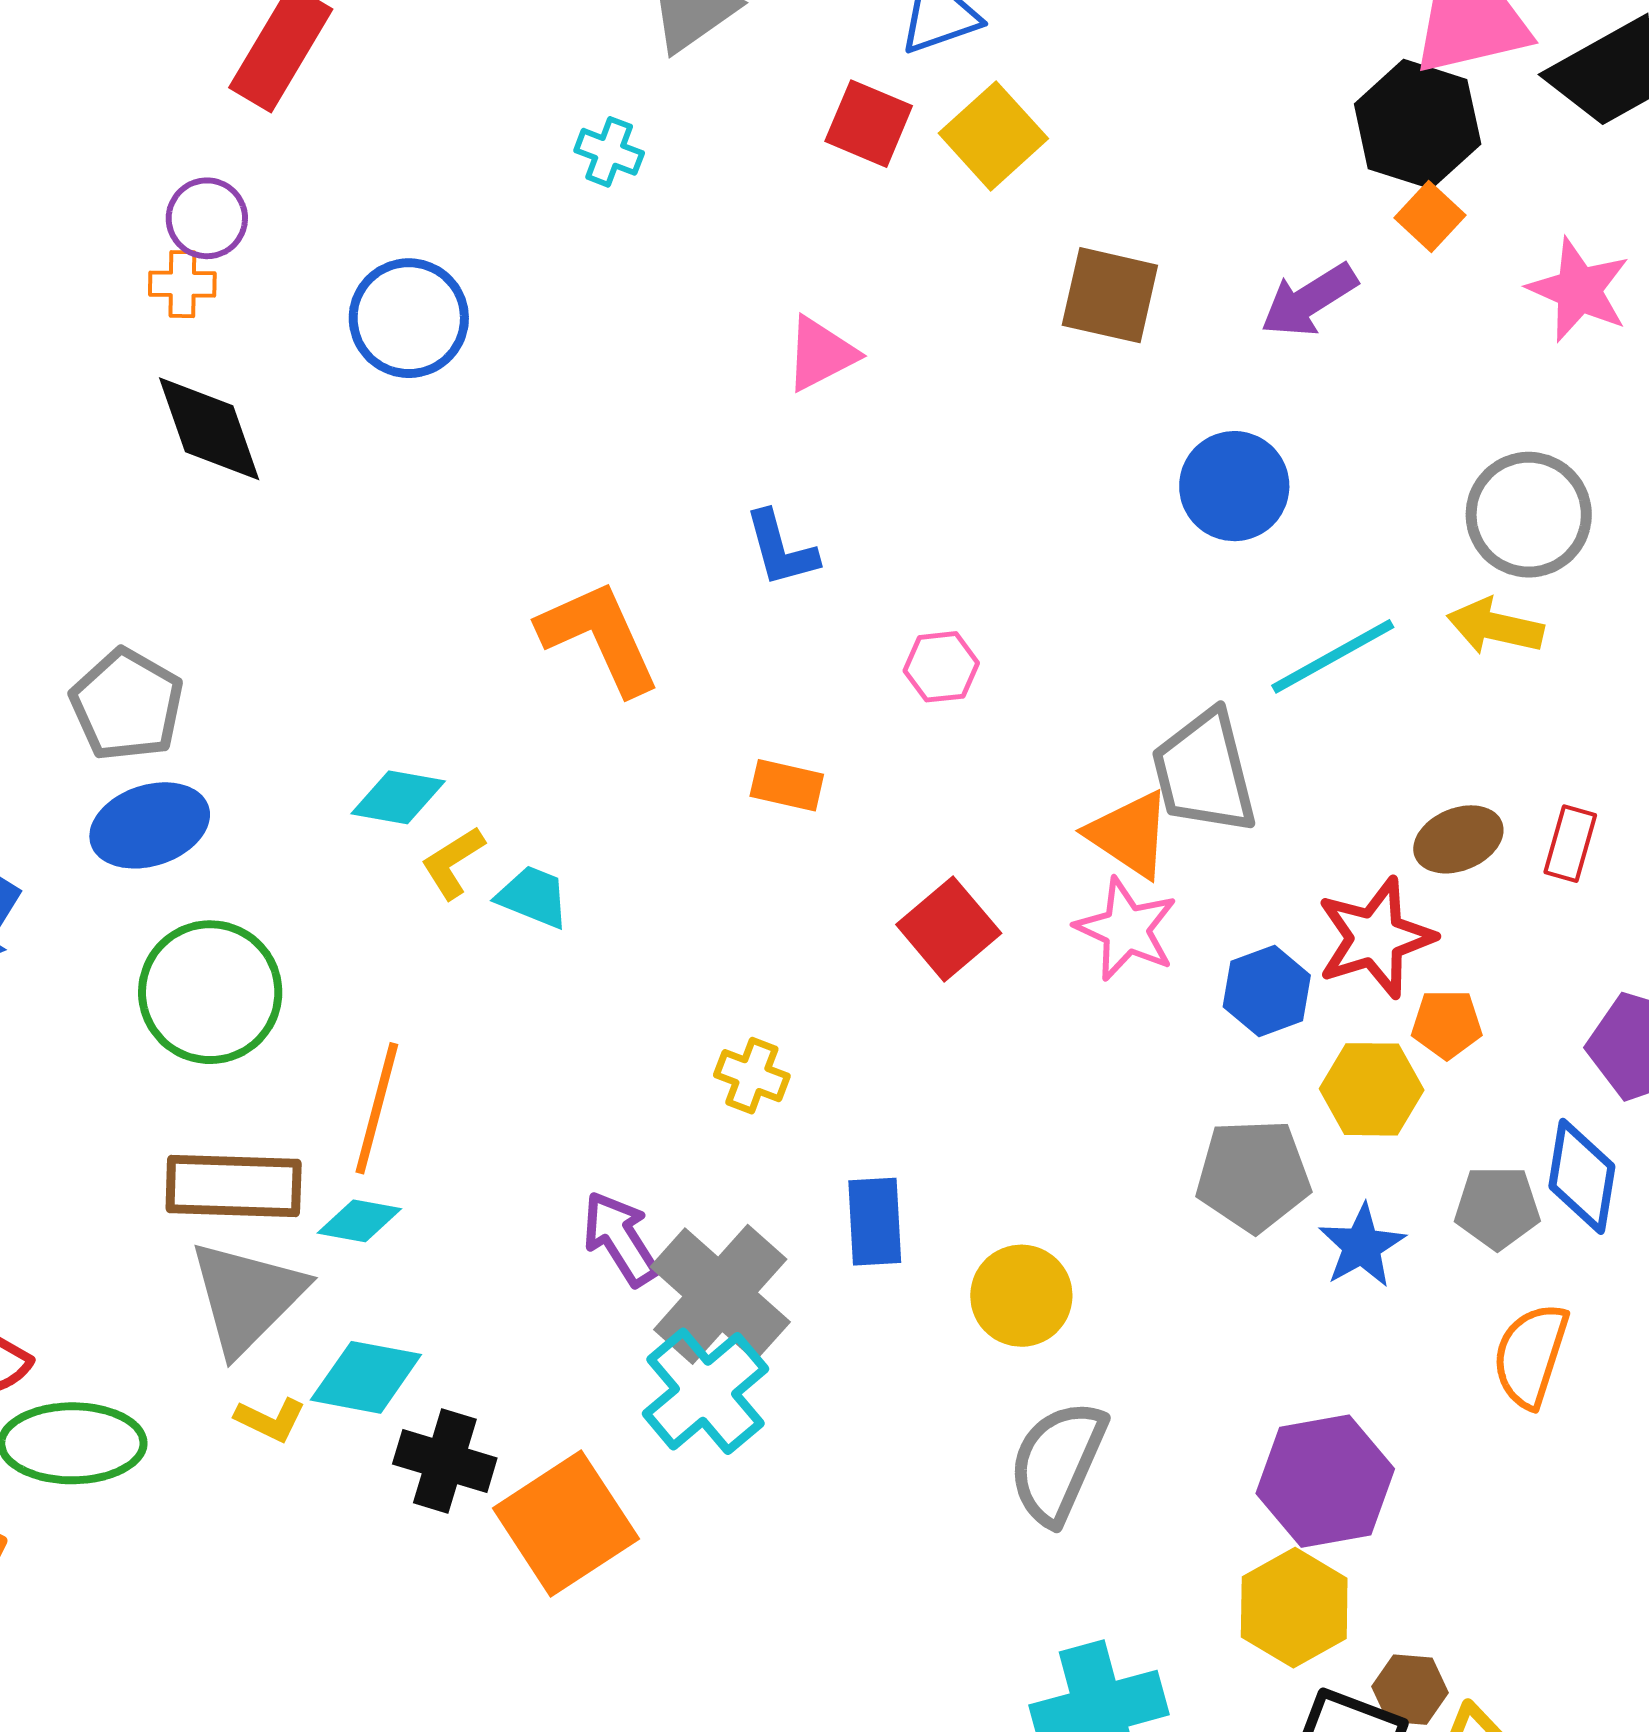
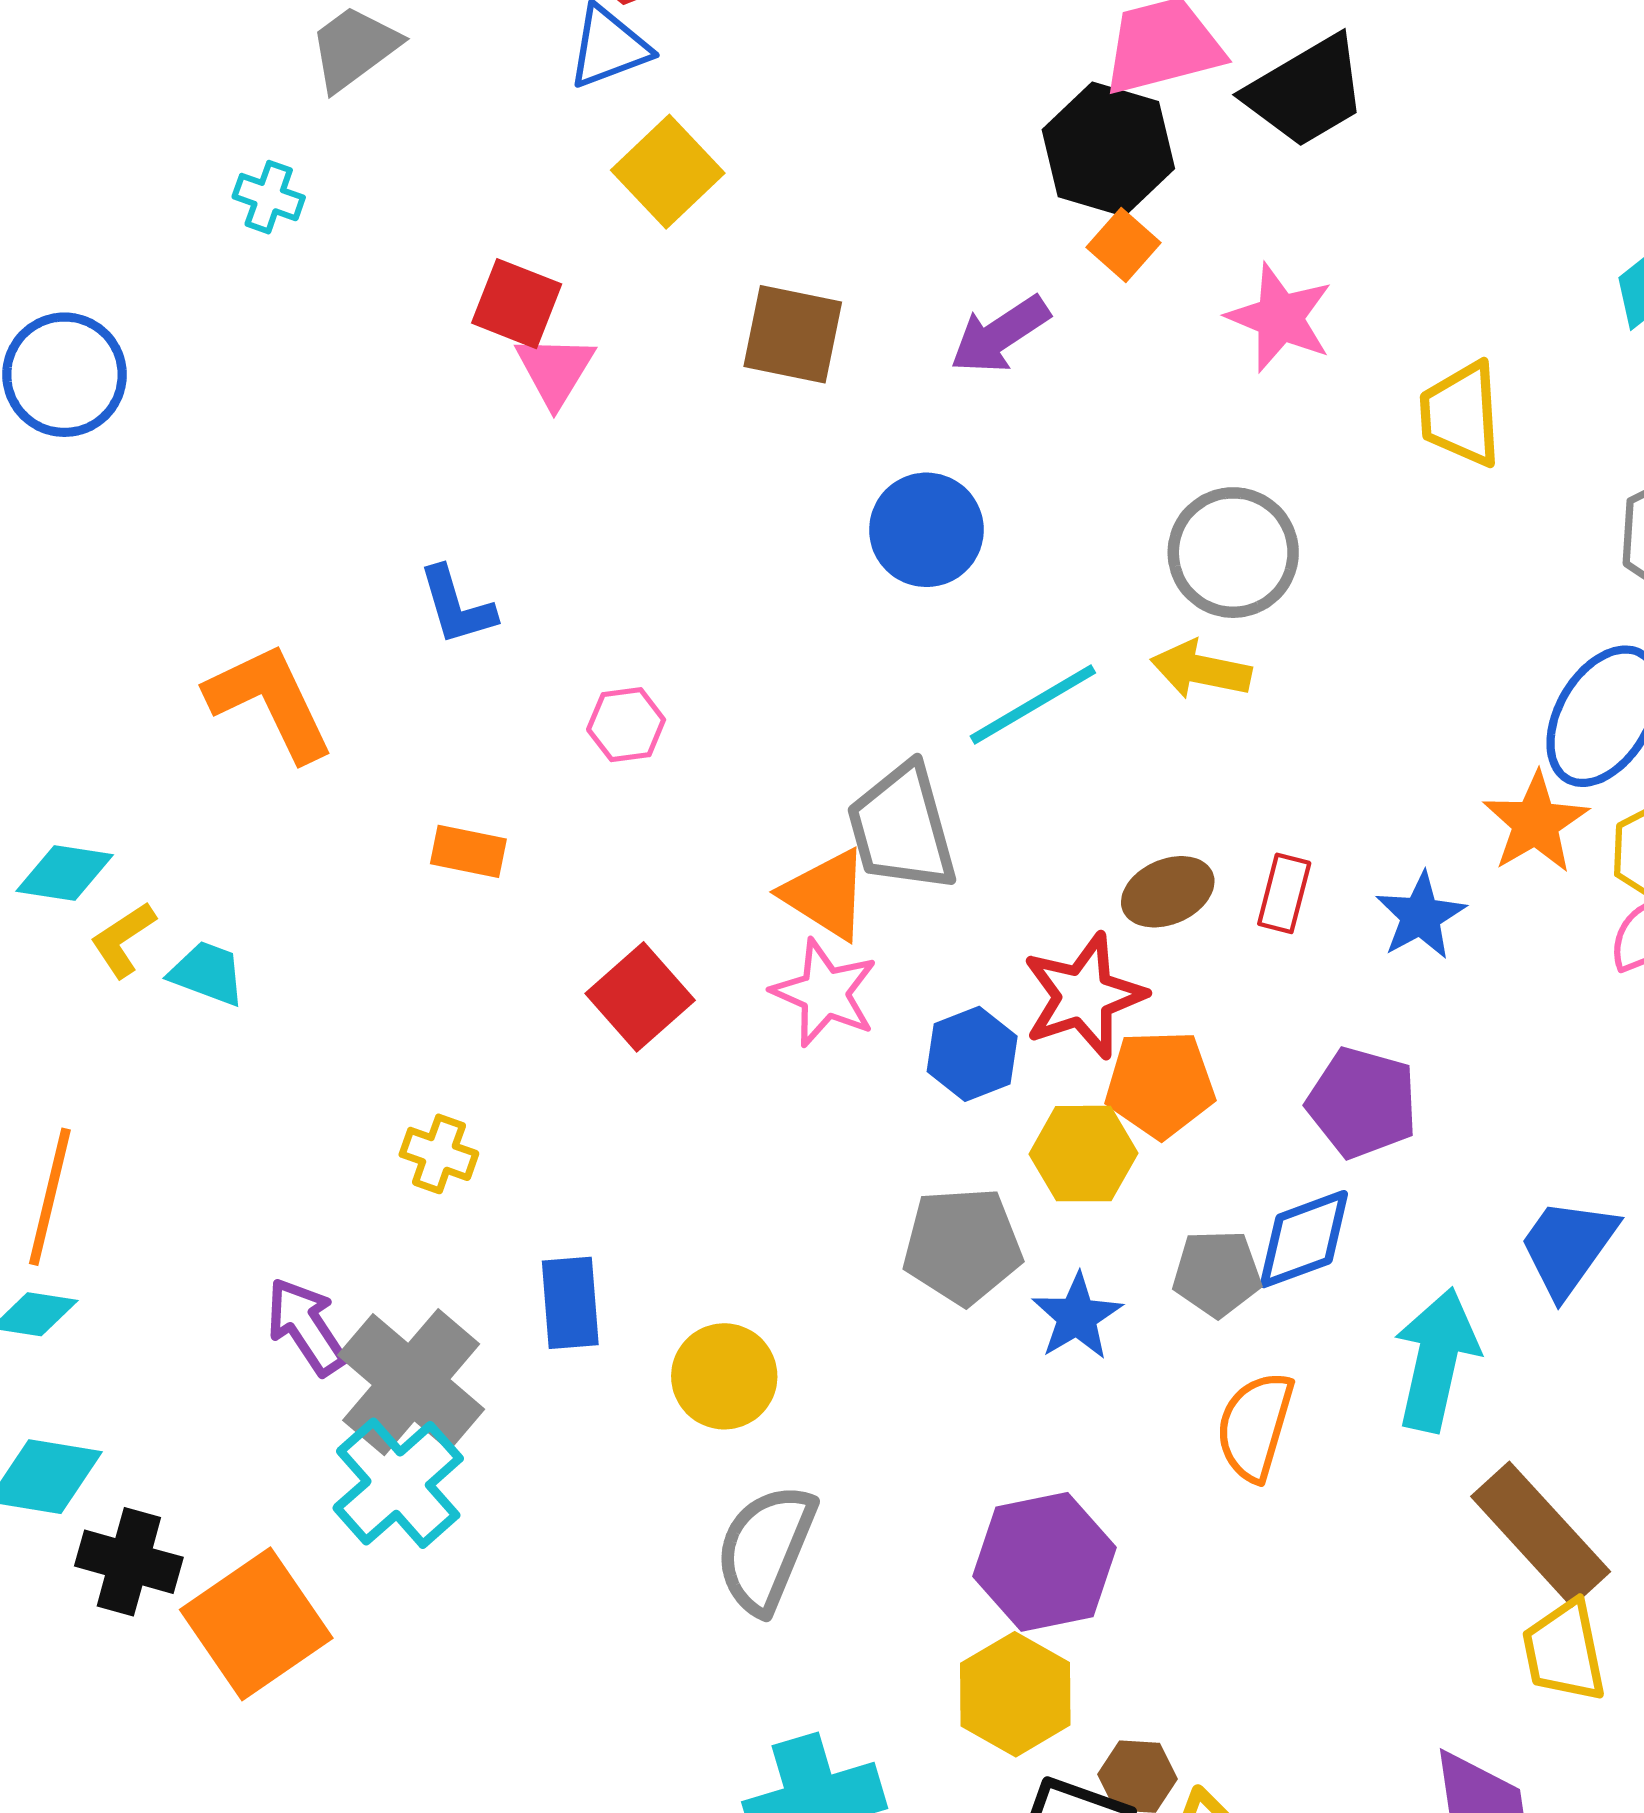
red square: (869, 124) -> (517, 304), moved
pink triangle: (821, 354) -> (555, 370), moved, turned -30
orange pentagon: (1447, 1024) -> (1160, 1084), size x1.5
blue diamond: (1582, 1176) -> (1304, 1239), turned 62

